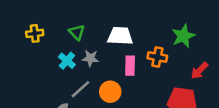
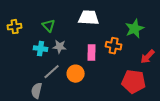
white trapezoid: (120, 36) -> (89, 18), moved
cyan cross: (67, 61) -> (41, 49), turned -32

